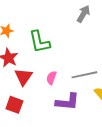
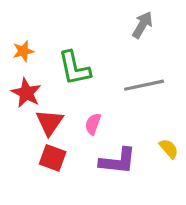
gray line: (84, 75) -> (144, 85), moved
red square: (14, 105) -> (53, 158), moved

